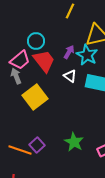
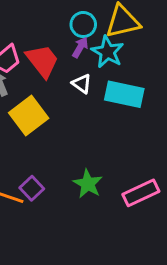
cyan circle: (36, 41) -> (83, 25), moved

